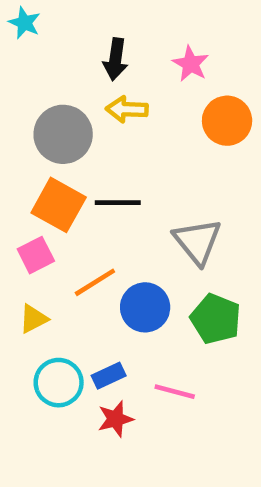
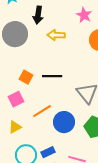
black arrow: (115, 59) -> (38, 15), moved
gray circle: (63, 134) -> (15, 34), moved
orange square: (59, 205) -> (26, 77), size x0.6

